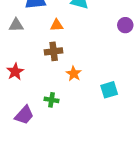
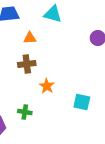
cyan square: (109, 90) -> (82, 102), turned 30

